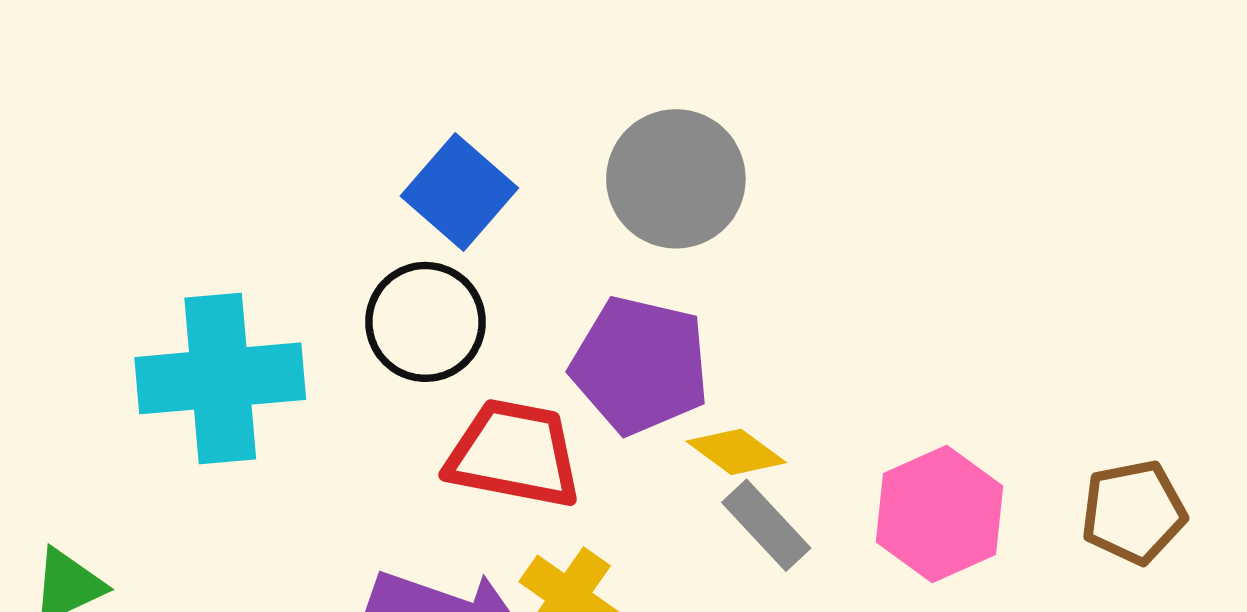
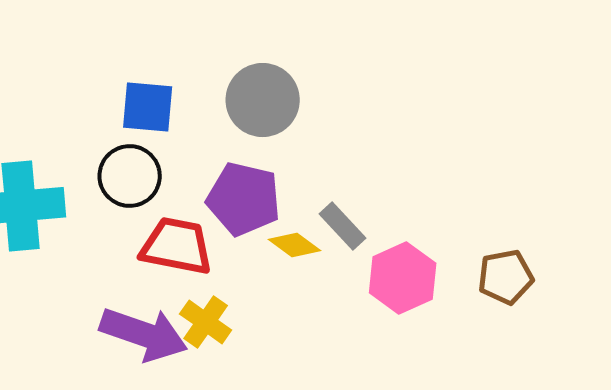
blue square: (459, 192) -> (148, 107), turned -36
gray rectangle: (766, 525) -> (343, 226), moved

